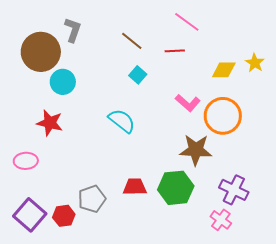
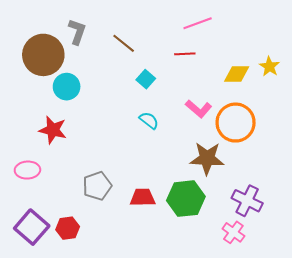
pink line: (187, 22) -> (198, 23), turned -56
brown line: (132, 41) -> (124, 43), moved
cyan semicircle: (122, 121) -> (149, 120), moved, size x0.7
gray pentagon: (92, 199) -> (97, 186), moved

